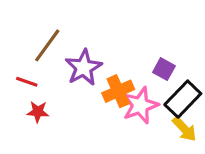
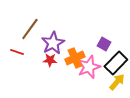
red star: (38, 112) -> (50, 60), moved
yellow arrow: (184, 129) -> (117, 82), turned -96

